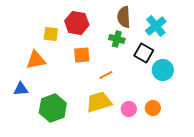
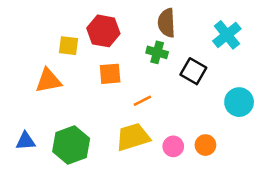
cyan cross: (156, 26) -> (227, 35), moved
cyan circle: (163, 70) -> (239, 102), moved
blue triangle: (21, 89) -> (26, 141), moved

